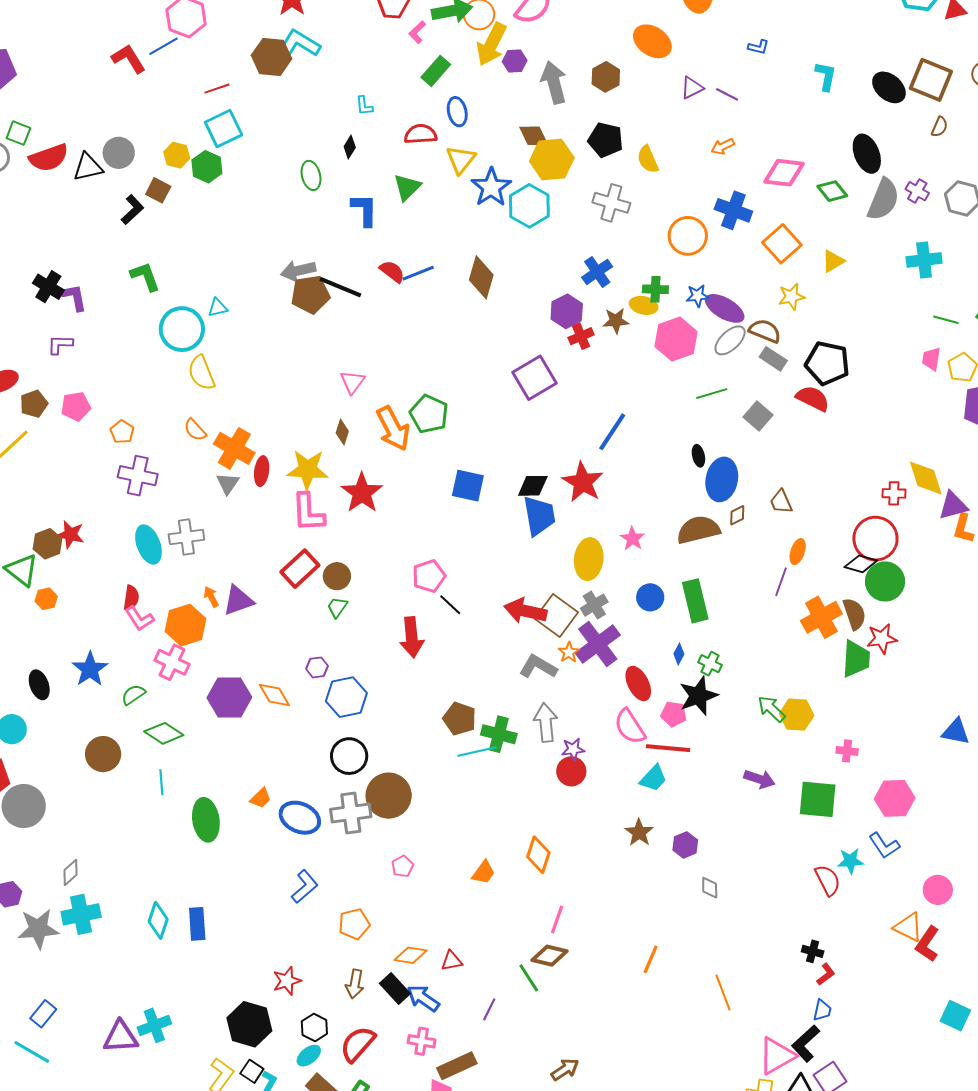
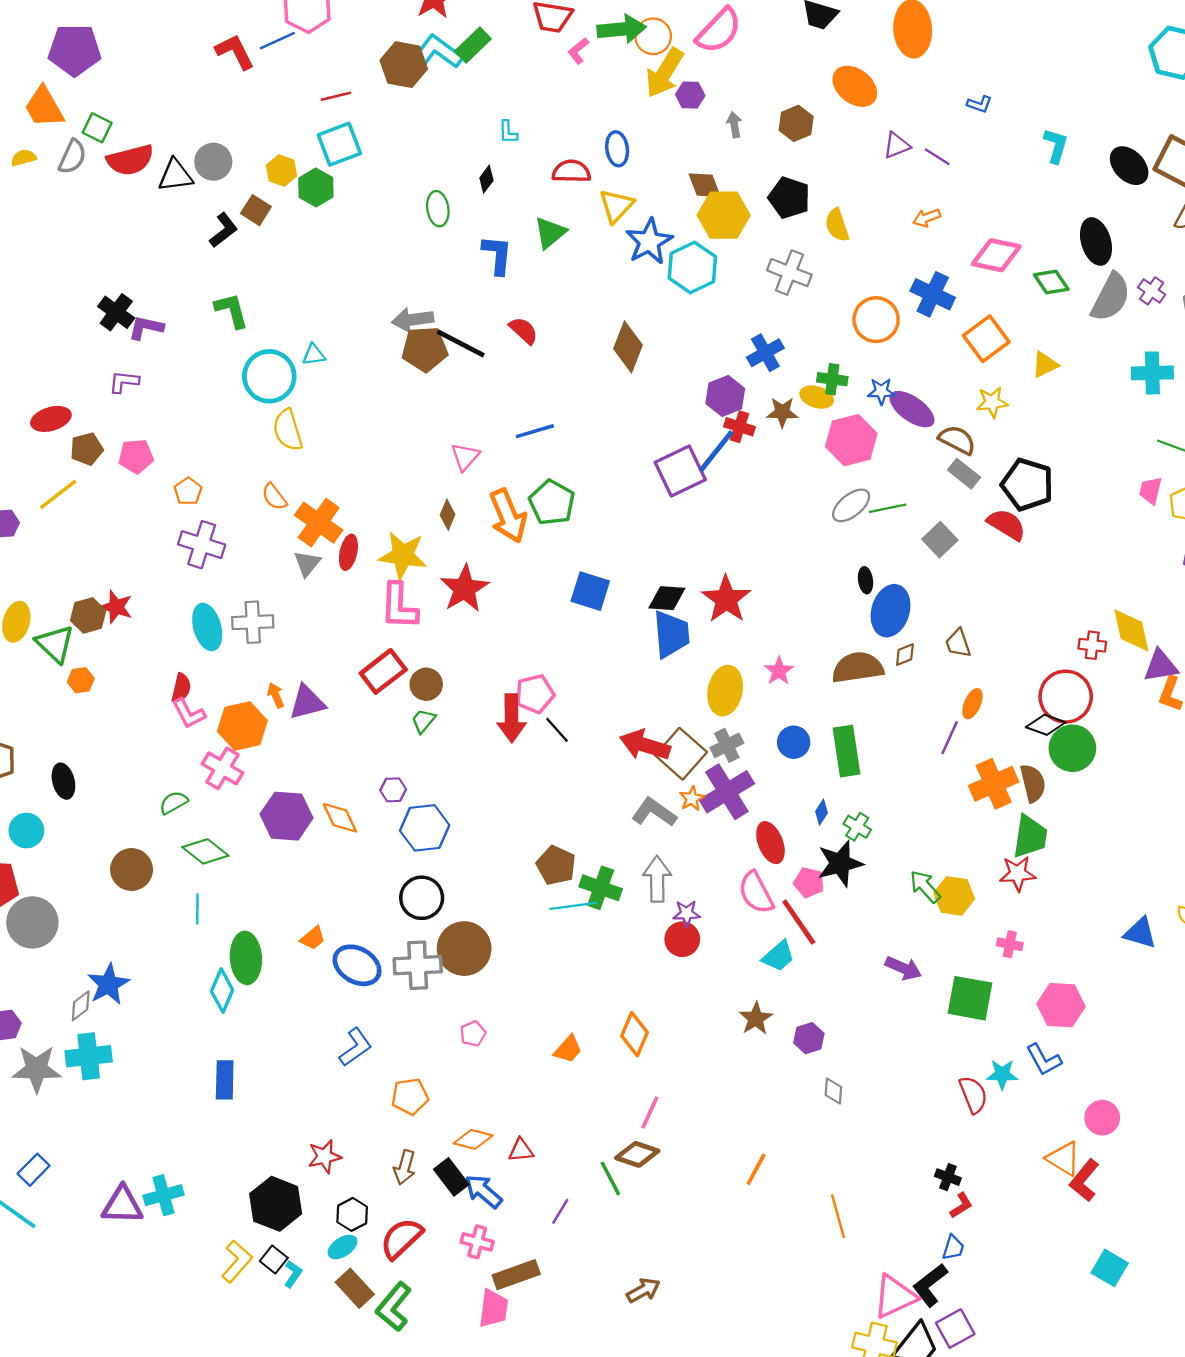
green rectangle: (436, 71) -> (473, 45), moved
gray arrow: (554, 82) -> (734, 125), size x0.5
blue line: (418, 273) -> (535, 431), moved
purple L-shape: (74, 297) -> (146, 328), turned -72
red cross: (581, 336) -> (739, 427), turned 35
gray ellipse: (730, 340) -> (851, 505), moved
blue line: (612, 432) -> (716, 451), moved
red arrow: (412, 637) -> (512, 718), moved
red star: (882, 639) -> (1018, 874), moved
blue star: (90, 669) -> (108, 984), moved
red line: (668, 748) -> (799, 922), turned 45
cyan diamond: (158, 920) -> (222, 991), moved

